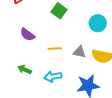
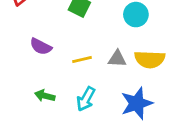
cyan arrow: (53, 77) -> (86, 99), turned -42

